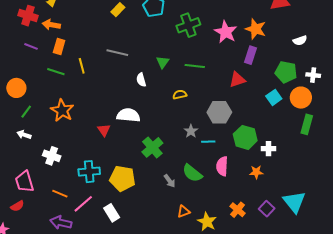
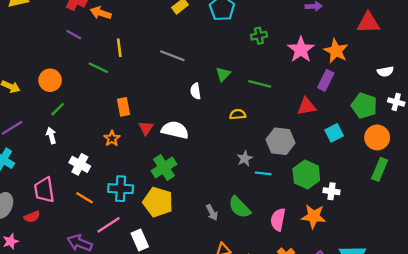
green cross: (188, 25) -> (259, 36), size x0.6
orange rectangle: (59, 47) -> (123, 107), moved, turned -35
yellow line: (82, 66) -> (119, 48), moved
white cross: (313, 75) -> (396, 102), moved
cyan square: (274, 97) -> (334, 133), moved
orange star: (62, 110) -> (112, 138), moved, size x0.6
red triangle: (104, 130) -> (146, 128), moved
white arrow: (24, 135) -> (51, 135), turned 48
green cross: (152, 147) -> (164, 167), moved
pink semicircle: (222, 166) -> (278, 220), moved
orange star: (256, 172) -> (314, 216), size x1.5
orange line: (60, 194) -> (84, 198), moved

